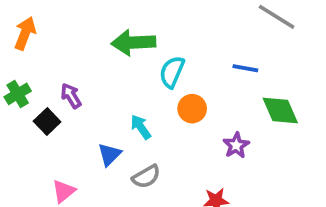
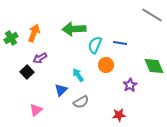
orange arrow: (25, 33) -> (34, 33), moved
blue line: (245, 68) -> (120, 43), moved
green cross: (18, 94) -> (11, 38), moved
purple arrow: (71, 96) -> (40, 58), turned -88

